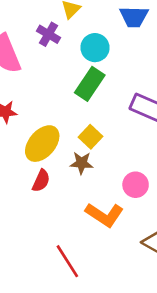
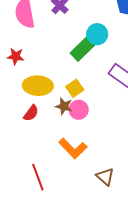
cyan circle: (95, 48) -> (97, 34), moved
yellow ellipse: (42, 144) -> (38, 86), turned 40
pink circle: (136, 185) -> (79, 110), moved

